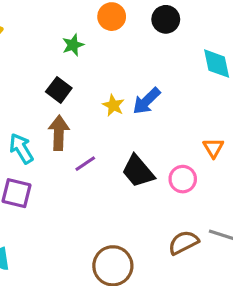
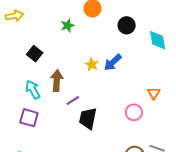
black circle: (166, 19) -> (127, 25), moved
black square: (59, 90) -> (35, 54), moved
black trapezoid: (138, 171) -> (88, 118), moved, turned 50

